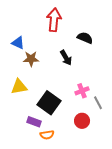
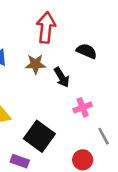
brown star: (31, 59) -> (35, 64), moved
pink cross: (82, 91) -> (83, 107), moved

